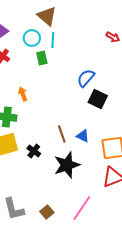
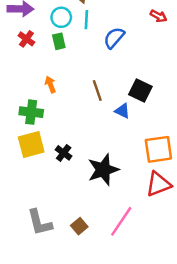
green rectangle: (42, 58) -> (59, 41), moved
blue semicircle: (86, 78) -> (114, 38), moved
brown line: (62, 134) -> (97, 91), moved
blue triangle: (83, 136) -> (122, 111), moved

